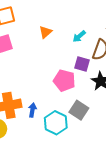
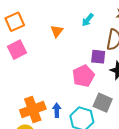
cyan arrow: (79, 36) -> (88, 20), moved
pink pentagon: (64, 81) -> (83, 76), turned -30

